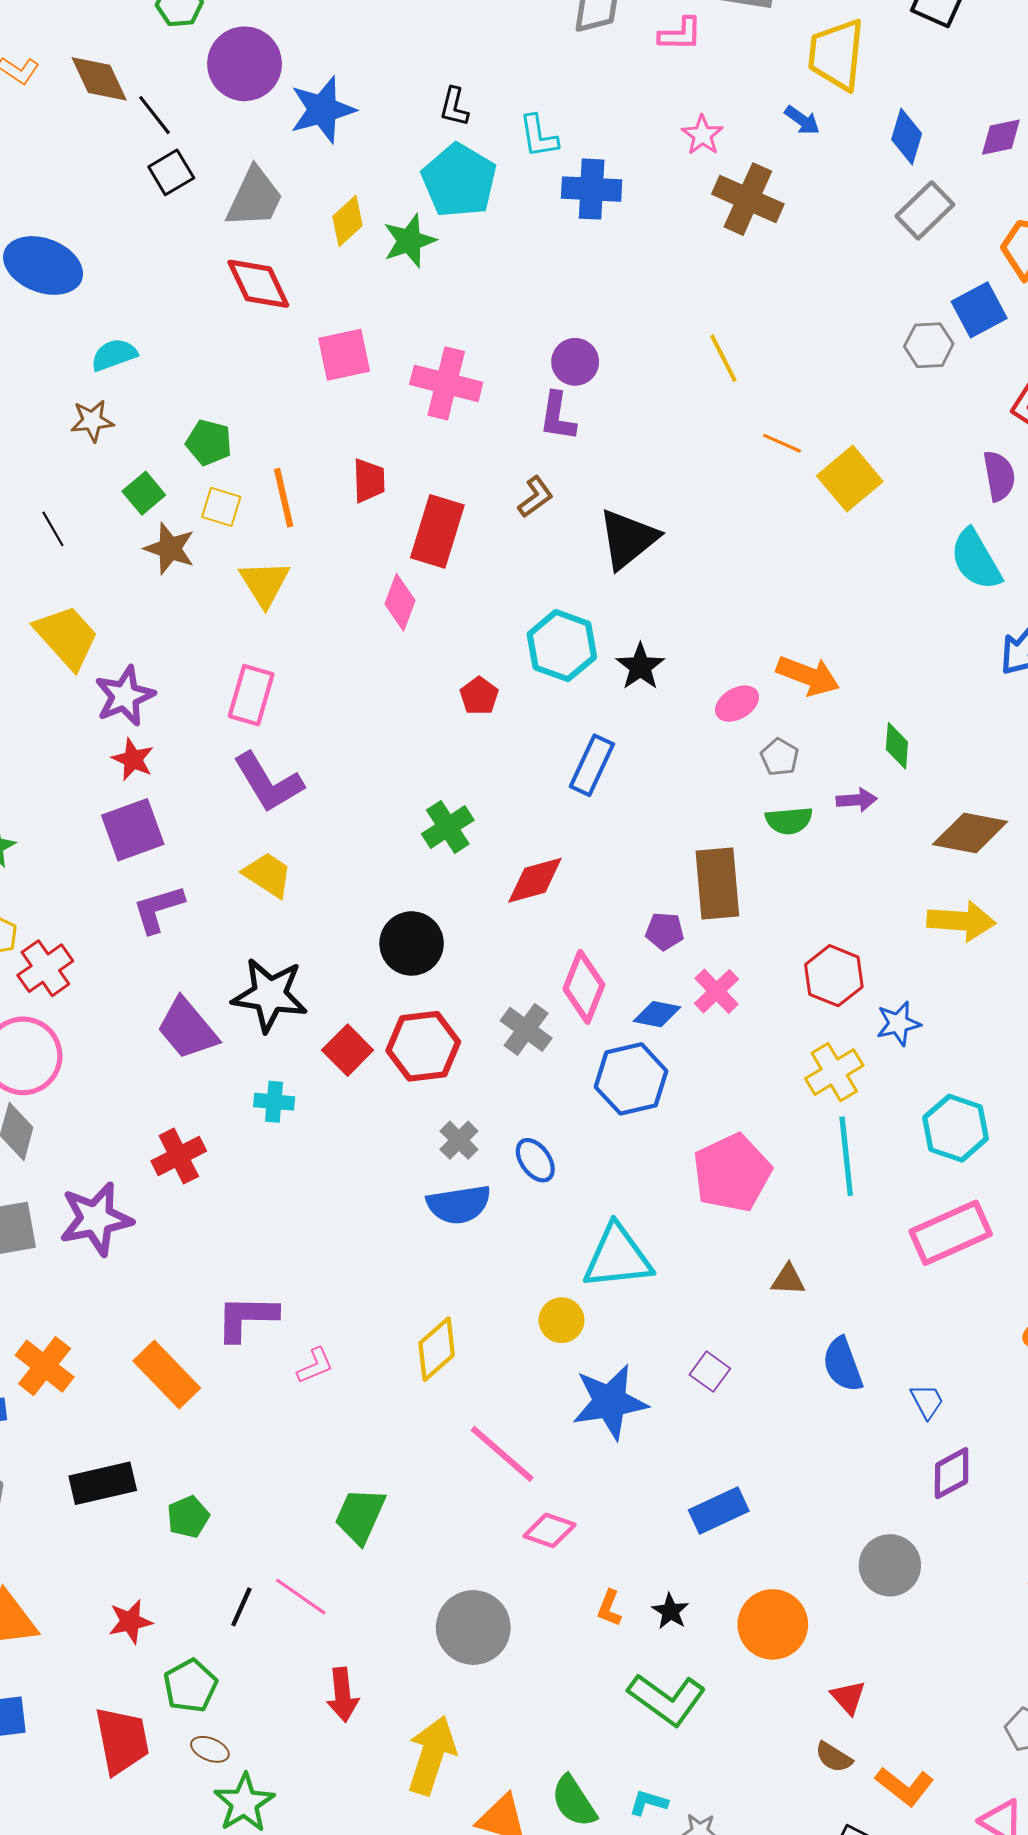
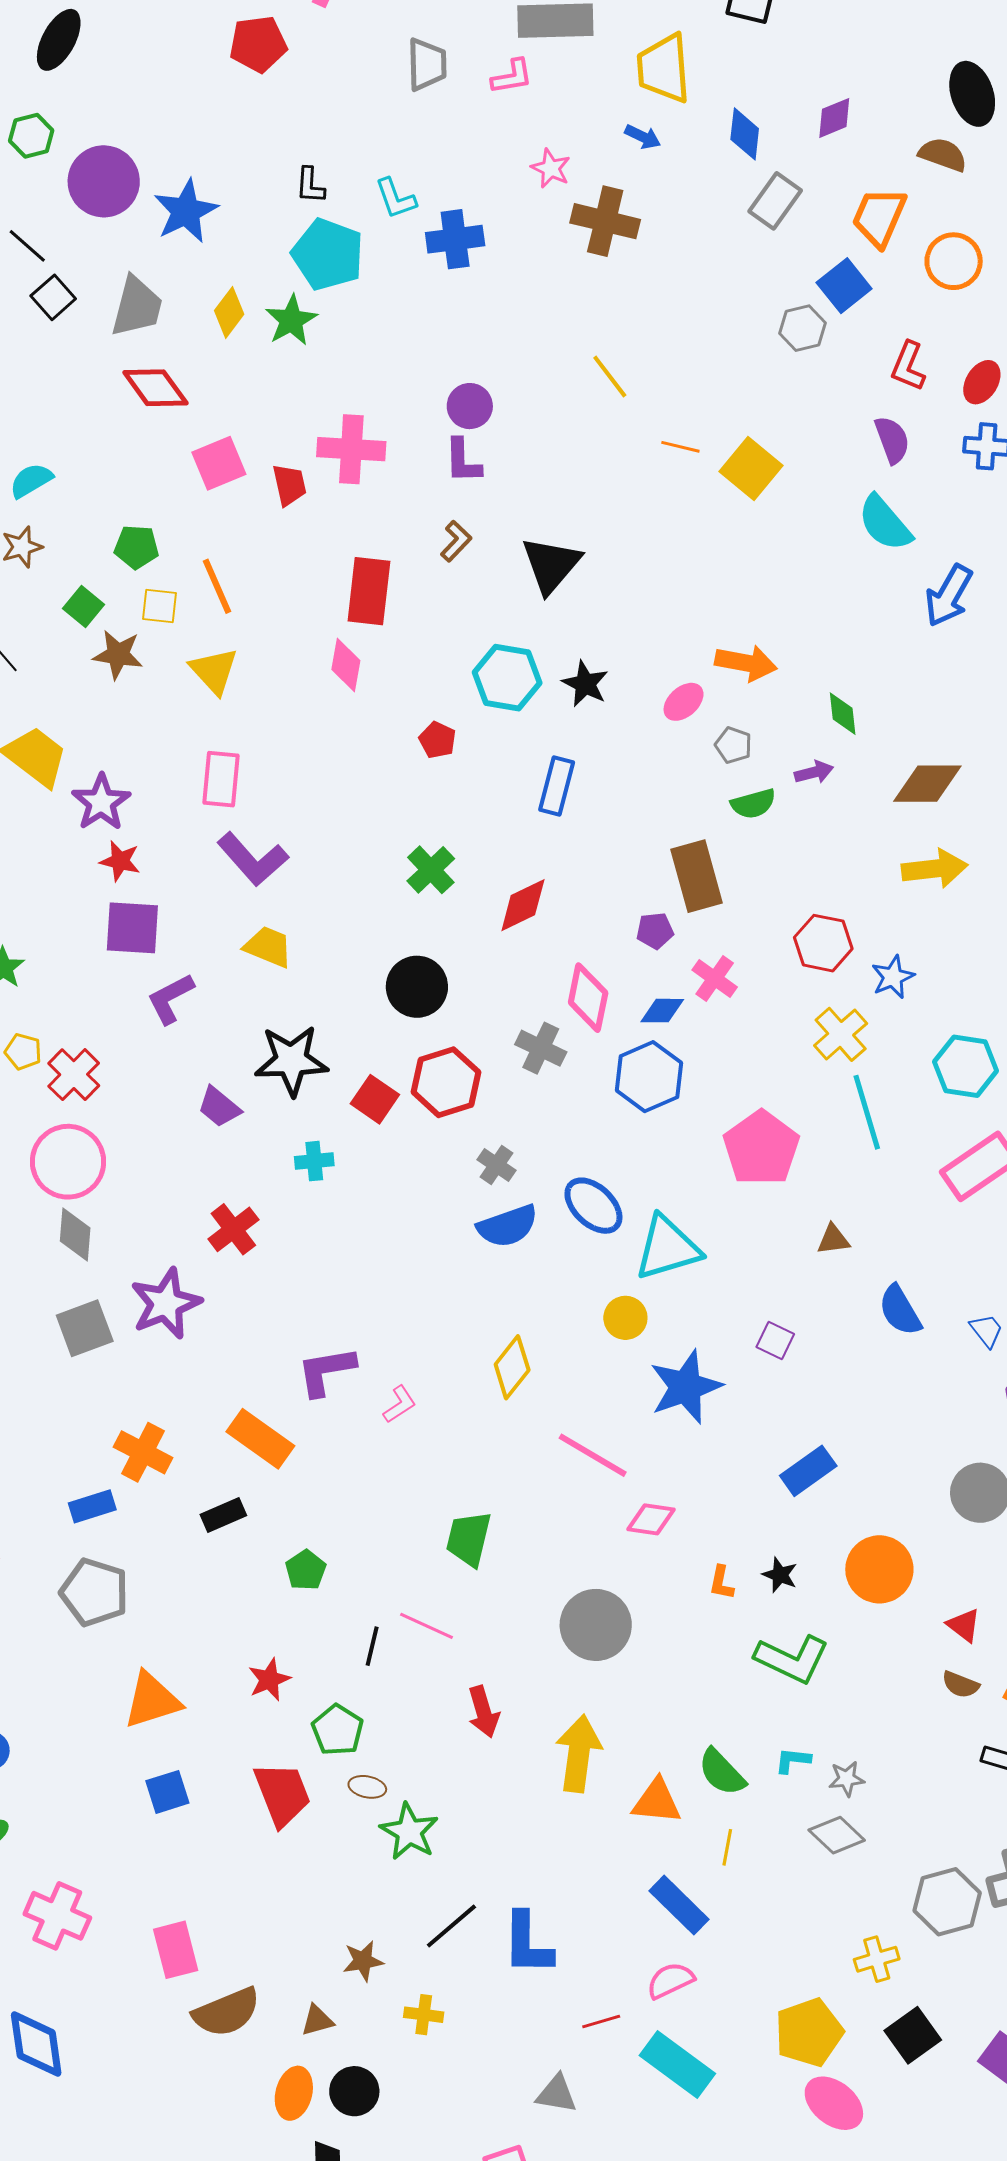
pink square: (344, 355) -> (219, 463), moved
red trapezoid: (369, 481) -> (289, 485), moved
purple square: (133, 830) -> (132, 928), turned 34
purple trapezoid: (187, 1029) -> (219, 1107), size x0.7
blue ellipse: (535, 1160) -> (593, 1206), moved, size x1.4
black rectangle: (103, 1483) -> (223, 1515), moved, size x0.7

